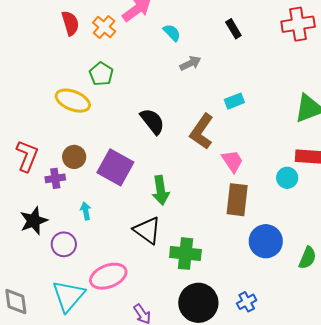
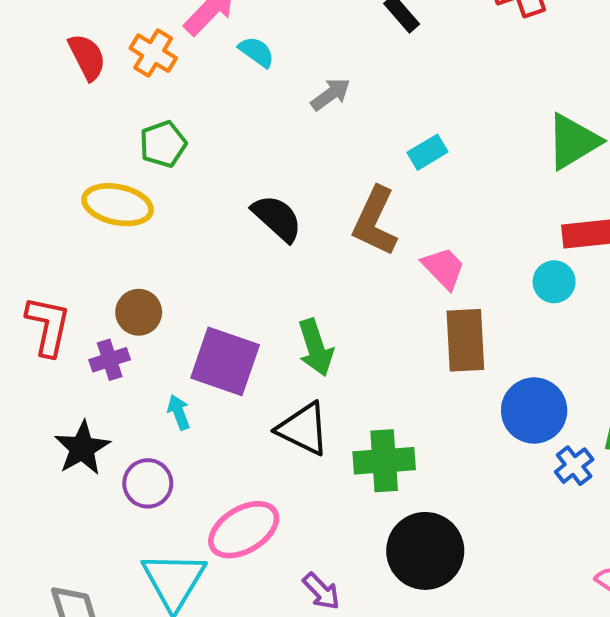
cyan semicircle: (172, 33) -> (257, 52), moved
green pentagon: (101, 74) -> (163, 144), turned 30
purple square: (115, 167) -> (225, 361), moved
blue cross: (247, 302) -> (574, 466), moved

